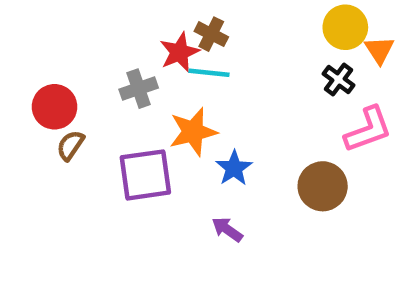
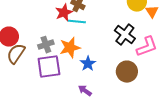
black cross: (338, 80) -> (125, 35), moved, size x1.5
gray cross: (139, 89) -> (46, 45), moved
brown semicircle: (70, 145) -> (16, 54), size x1.5

